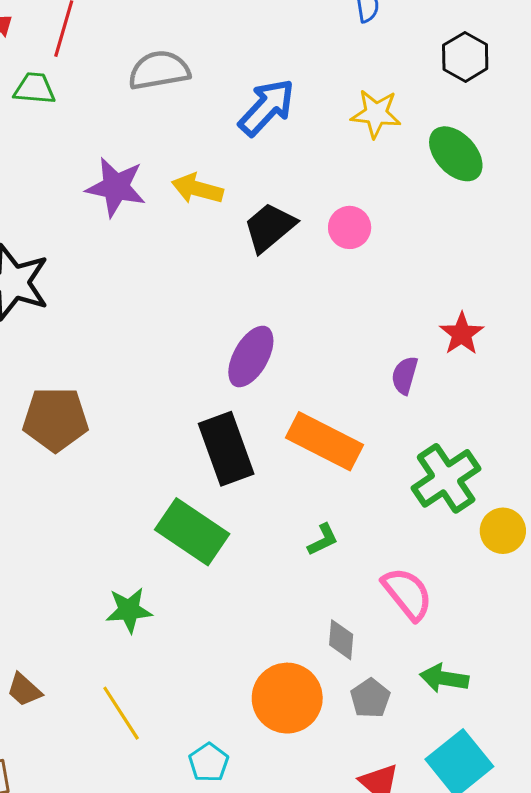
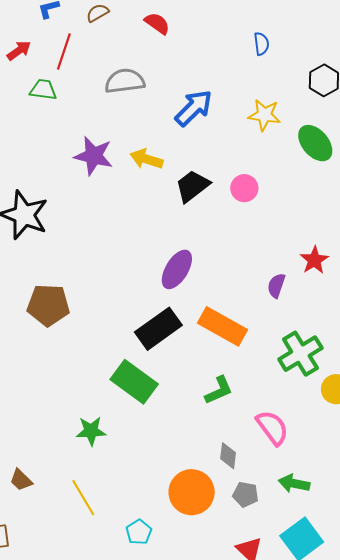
black rectangle: (226, 449) -> (158, 329), turned 72
green L-shape: (323, 540) -> (219, 390), size x1.4
gray pentagon: (370, 698) -> (246, 494), turned -30

